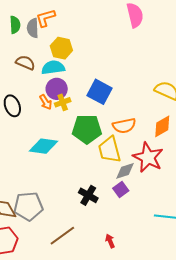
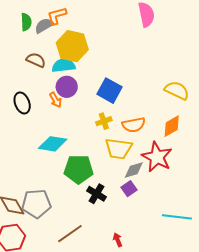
gray semicircle: (33, 28) -> (44, 26), turned 60
yellow hexagon: (61, 48) -> (72, 46), size x1.4
yellow cross: (63, 102) -> (104, 121), moved
green pentagon: (87, 129) -> (79, 169), moved
yellow trapezoid: (109, 150) -> (119, 149), turned -68

